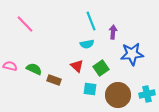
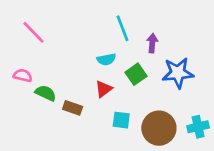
cyan semicircle: (87, 44) -> (106, 59), moved
pink semicircle: (10, 66) -> (23, 76), moved
red triangle: (77, 66) -> (104, 89), turned 40
green square: (101, 68) -> (136, 74), moved

